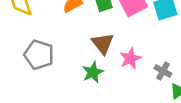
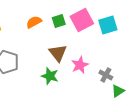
green star: (93, 72) -> (50, 76), turned -30

